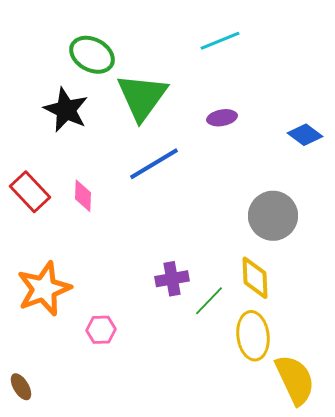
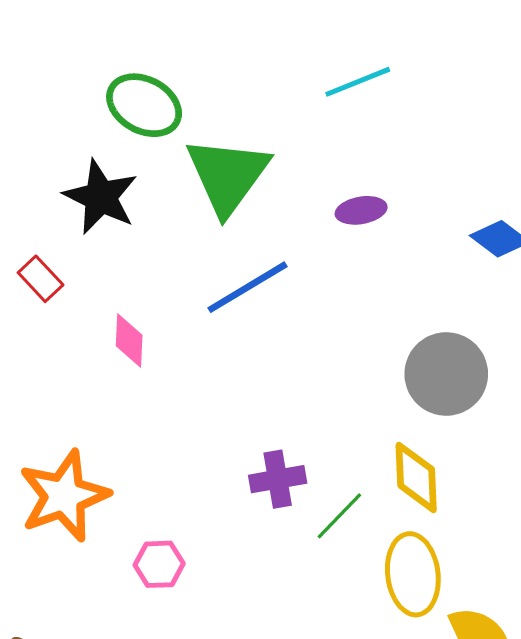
red rectangle: (30, 192) -> (41, 279), moved, size x0.7

